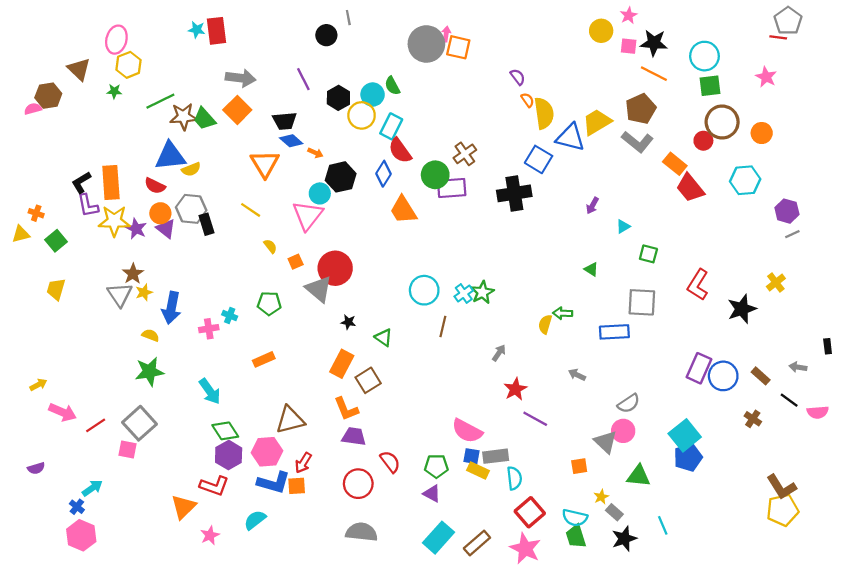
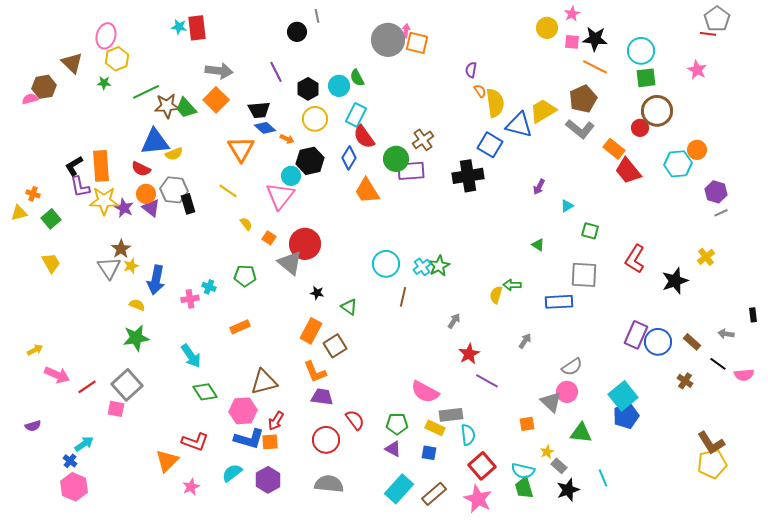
purple semicircle: (518, 77) -> (471, 70), turned -133
yellow circle: (362, 115) -> (315, 119), moved
orange circle: (762, 133) -> (697, 150), moved
orange square: (296, 262) -> (269, 238), turned -32
yellow trapezoid: (56, 289) -> (51, 263), turned 135
gray arrow: (577, 375) -> (525, 341), turned 98
purple hexagon: (229, 455) -> (268, 480), moved
blue square: (471, 456) -> (429, 453), moved

